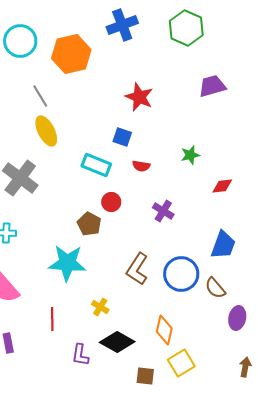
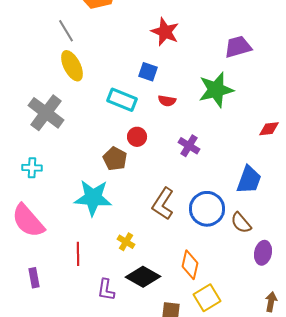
purple trapezoid: (212, 86) -> (238, 47), moved
green star: (190, 155) -> (216, 90), size x1.8
red diamond: (222, 186) -> (269, 129), moved

